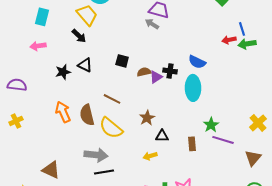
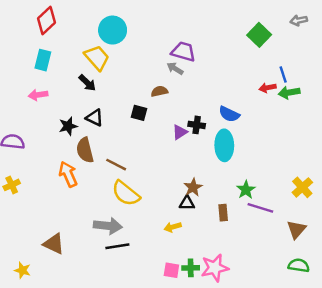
brown semicircle: (144, 72) -> (159, 91), moved
brown line: (112, 99) -> (116, 165), moved
brown semicircle: (87, 115) -> (85, 150), moved
brown star: (147, 118) -> (193, 187), moved

